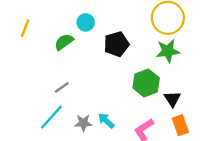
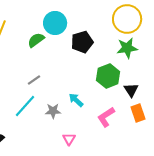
cyan circle: (86, 22) -> (55, 23), size x1.5
cyan arrow: (106, 121) -> (76, 100), moved

